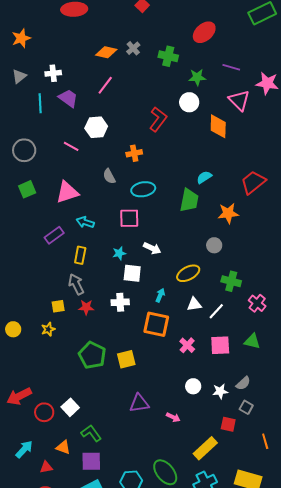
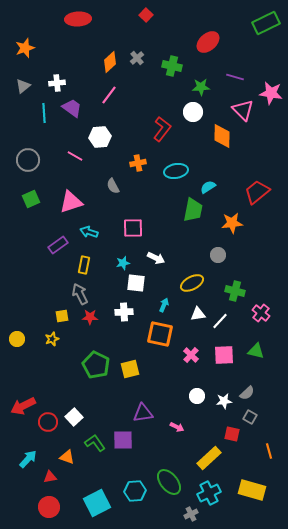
orange diamond: (106, 52) -> (110, 62), turned -55
cyan ellipse: (143, 189) -> (176, 171), moved
purple square: (91, 461) -> (123, 440), moved

